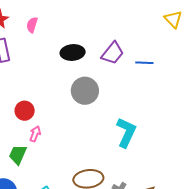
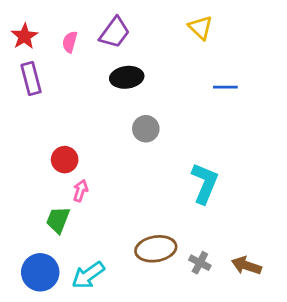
yellow triangle: (173, 19) -> (201, 28), moved
purple trapezoid: (113, 53) -> (115, 33), moved
gray circle: (85, 91) -> (146, 129), size x0.7

